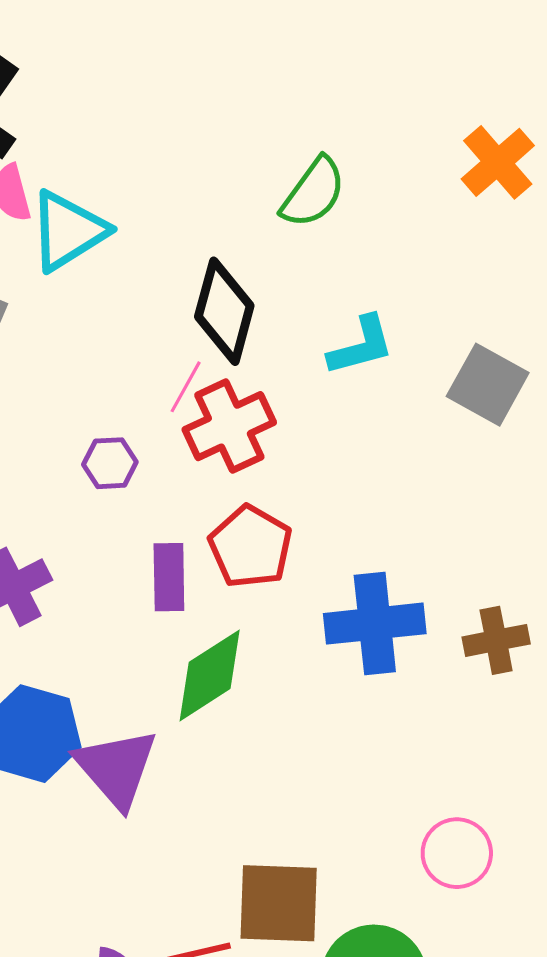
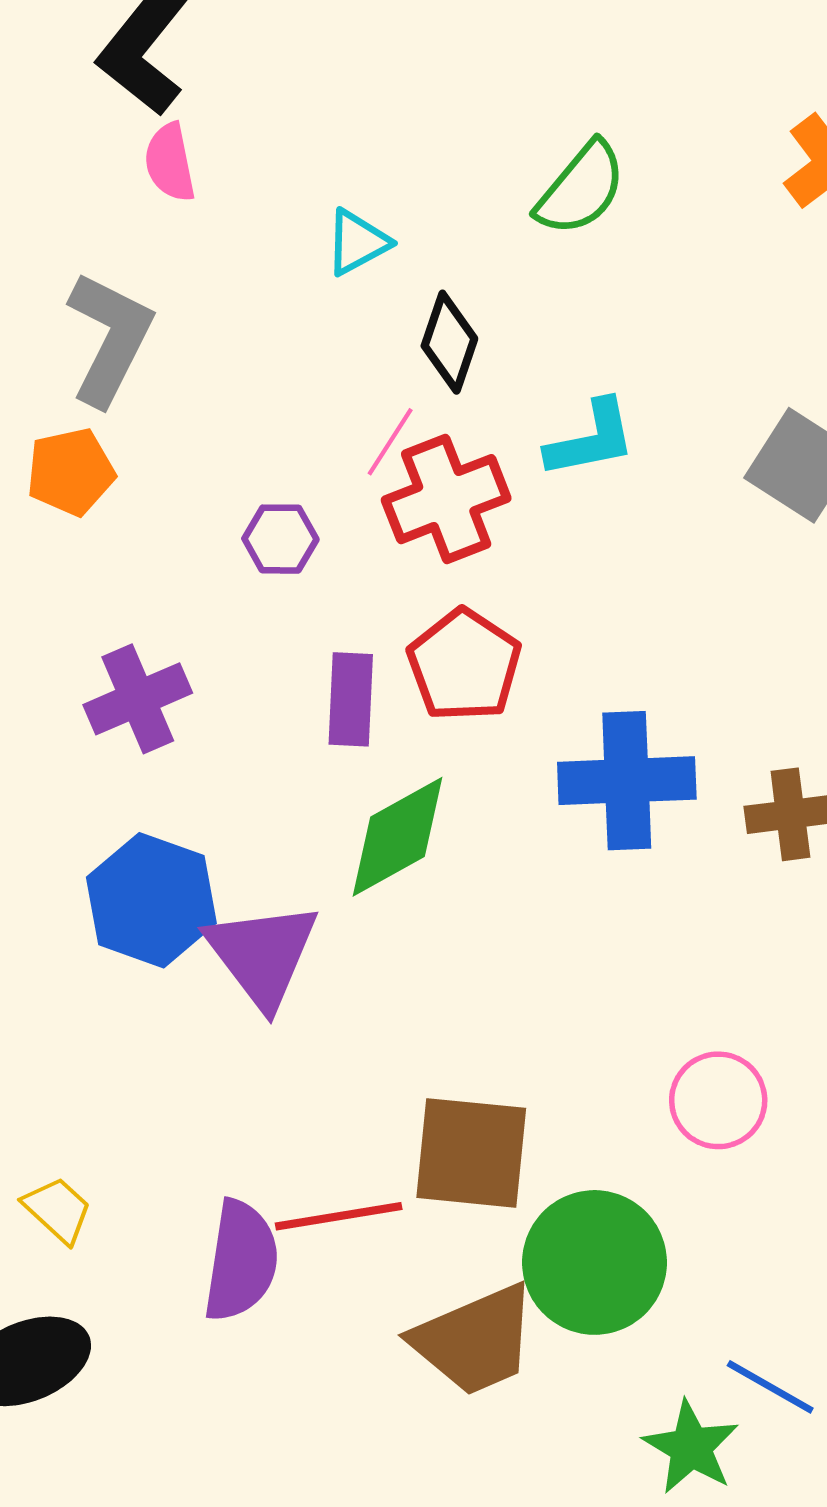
cyan triangle: (68, 231) -> (357, 242), moved, size x0.6
black diamond: (224, 311) -> (449, 342), size x0.7
cyan L-shape: (361, 346) -> (591, 439), moved

